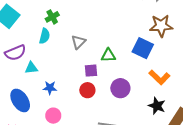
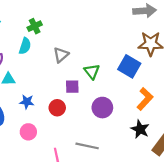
green triangle: (108, 55) -> (92, 72), turned 49
orange L-shape: (159, 77) -> (145, 99), turned -95
red circle: (87, 90) -> (57, 108), moved

